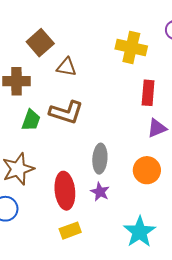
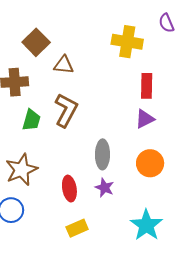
brown L-shape: (66, 112) -> (66, 110), turned -76
purple triangle: (157, 128) -> (145, 119), moved
red ellipse: (65, 191) -> (69, 189), size x0.7

